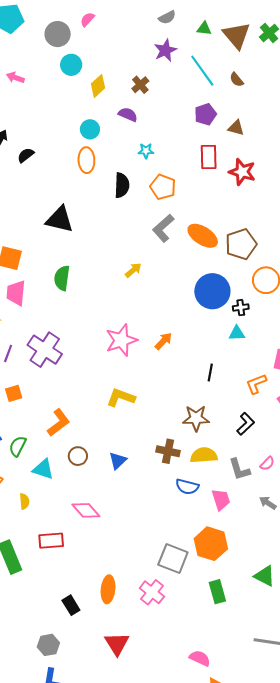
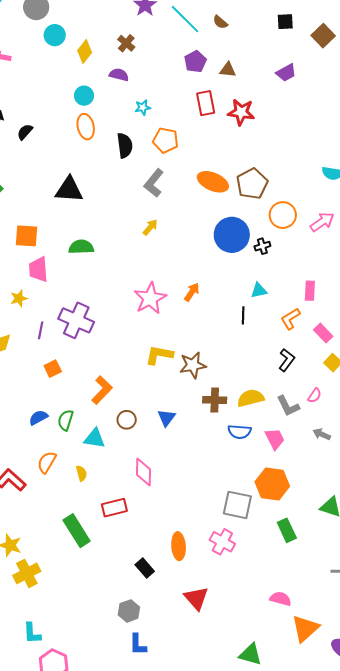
gray L-shape: (163, 228) -> (154, 183), moved
green semicircle: (62, 278) -> (81, 247), turned 90
cyan triangle: (237, 333) -> (259, 290), moved
brown star: (196, 418) -> (193, 365), moved
pink diamond: (86, 510) -> (143, 472), turned 52

